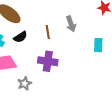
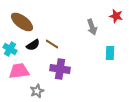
gray arrow: (71, 24) -> (92, 27), moved
brown line: (48, 32) -> (52, 44), moved, turned -48

